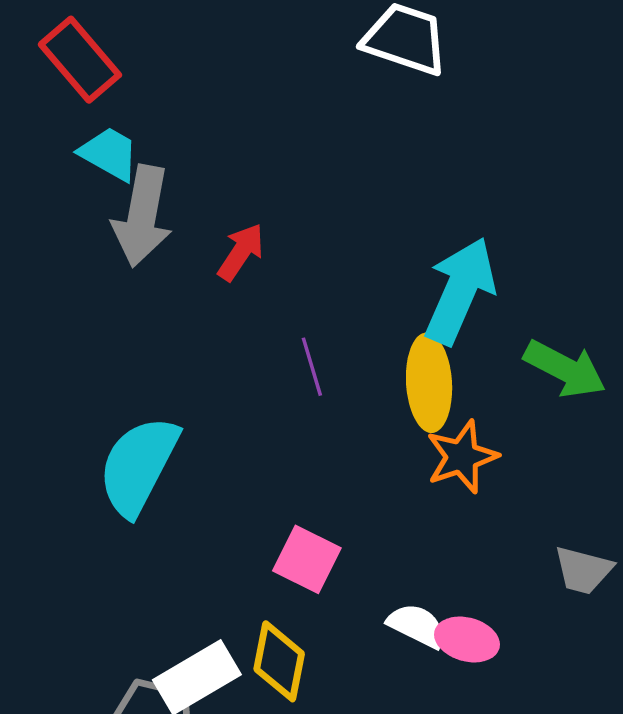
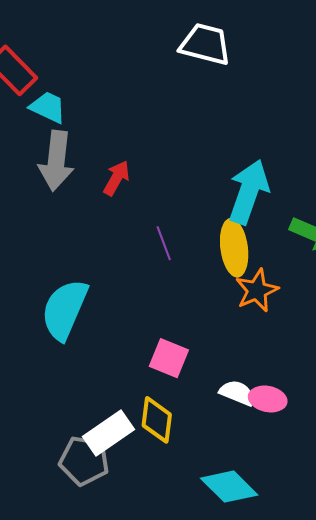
cyan trapezoid: (109, 154) -> (48, 107), moved

